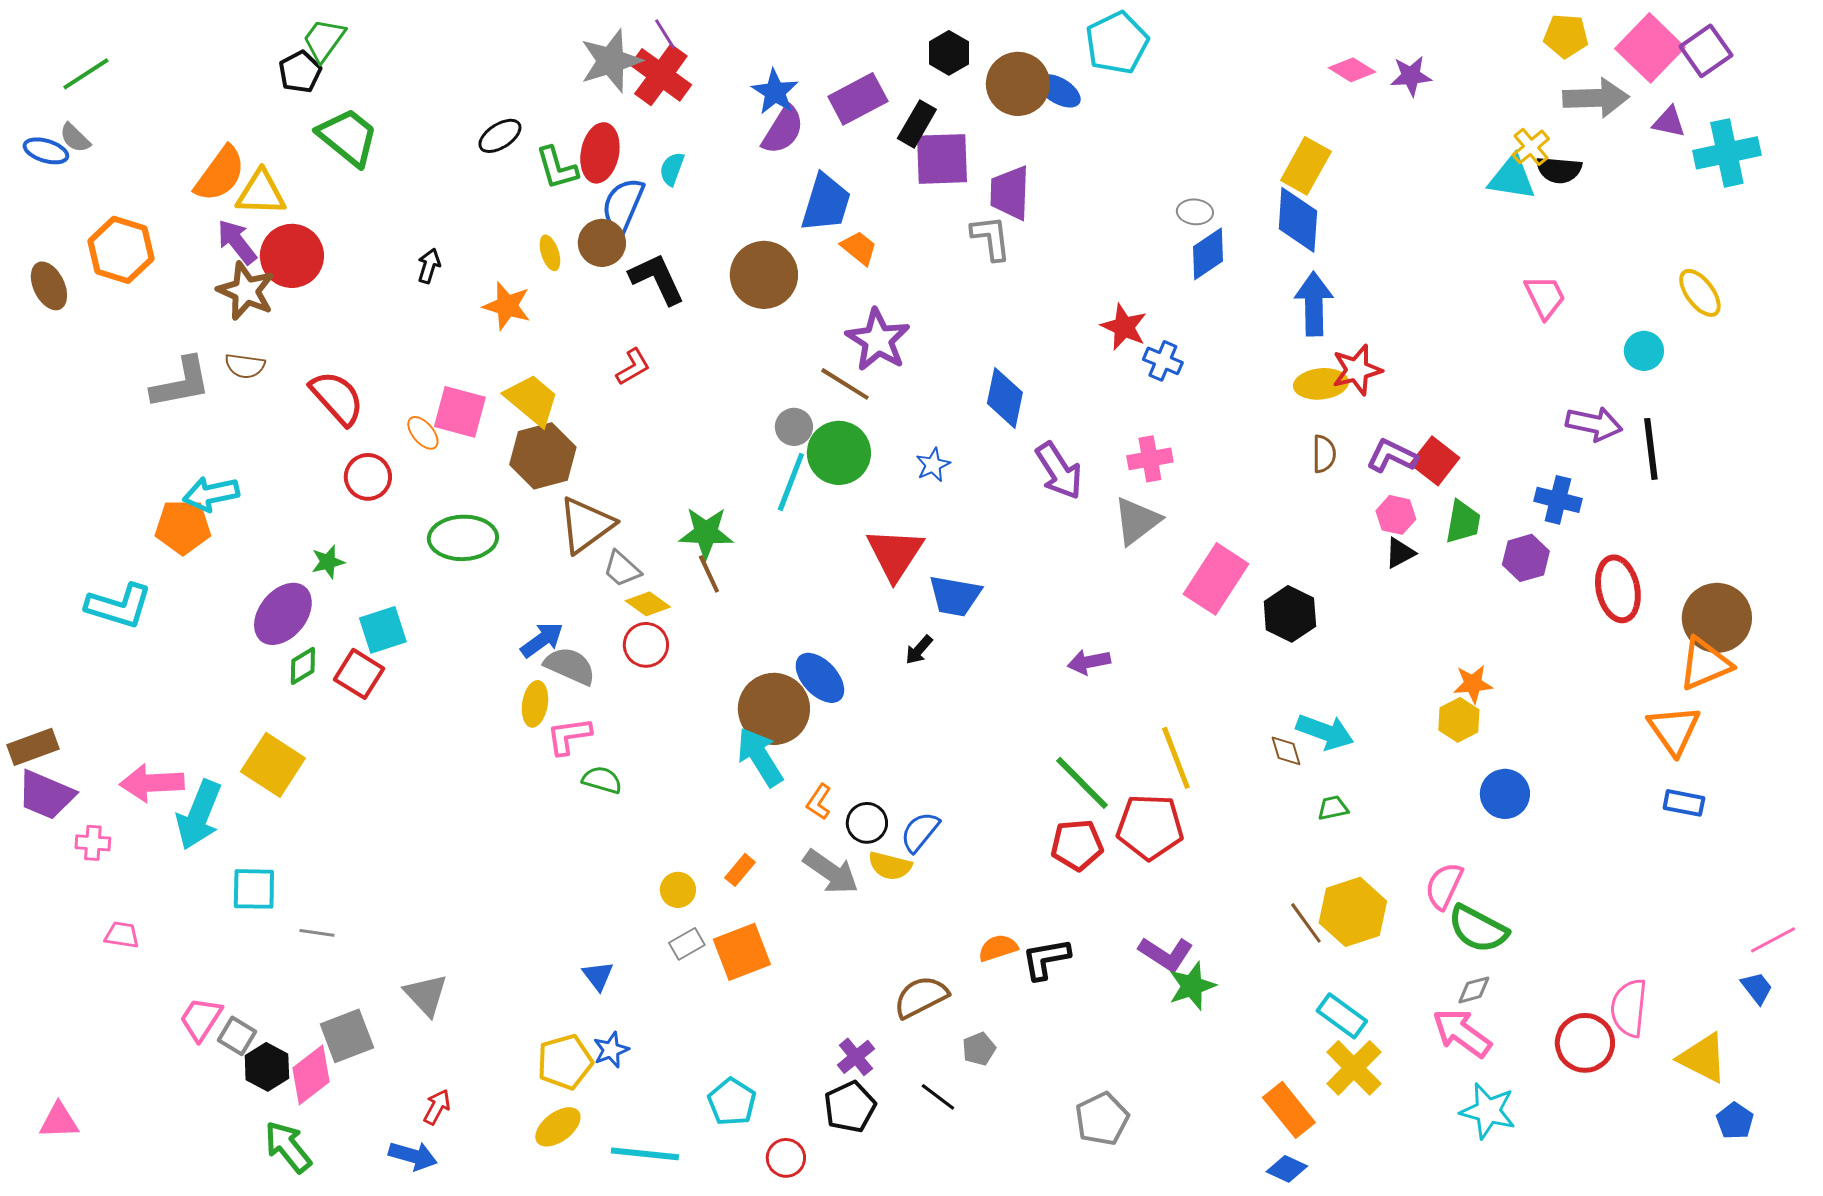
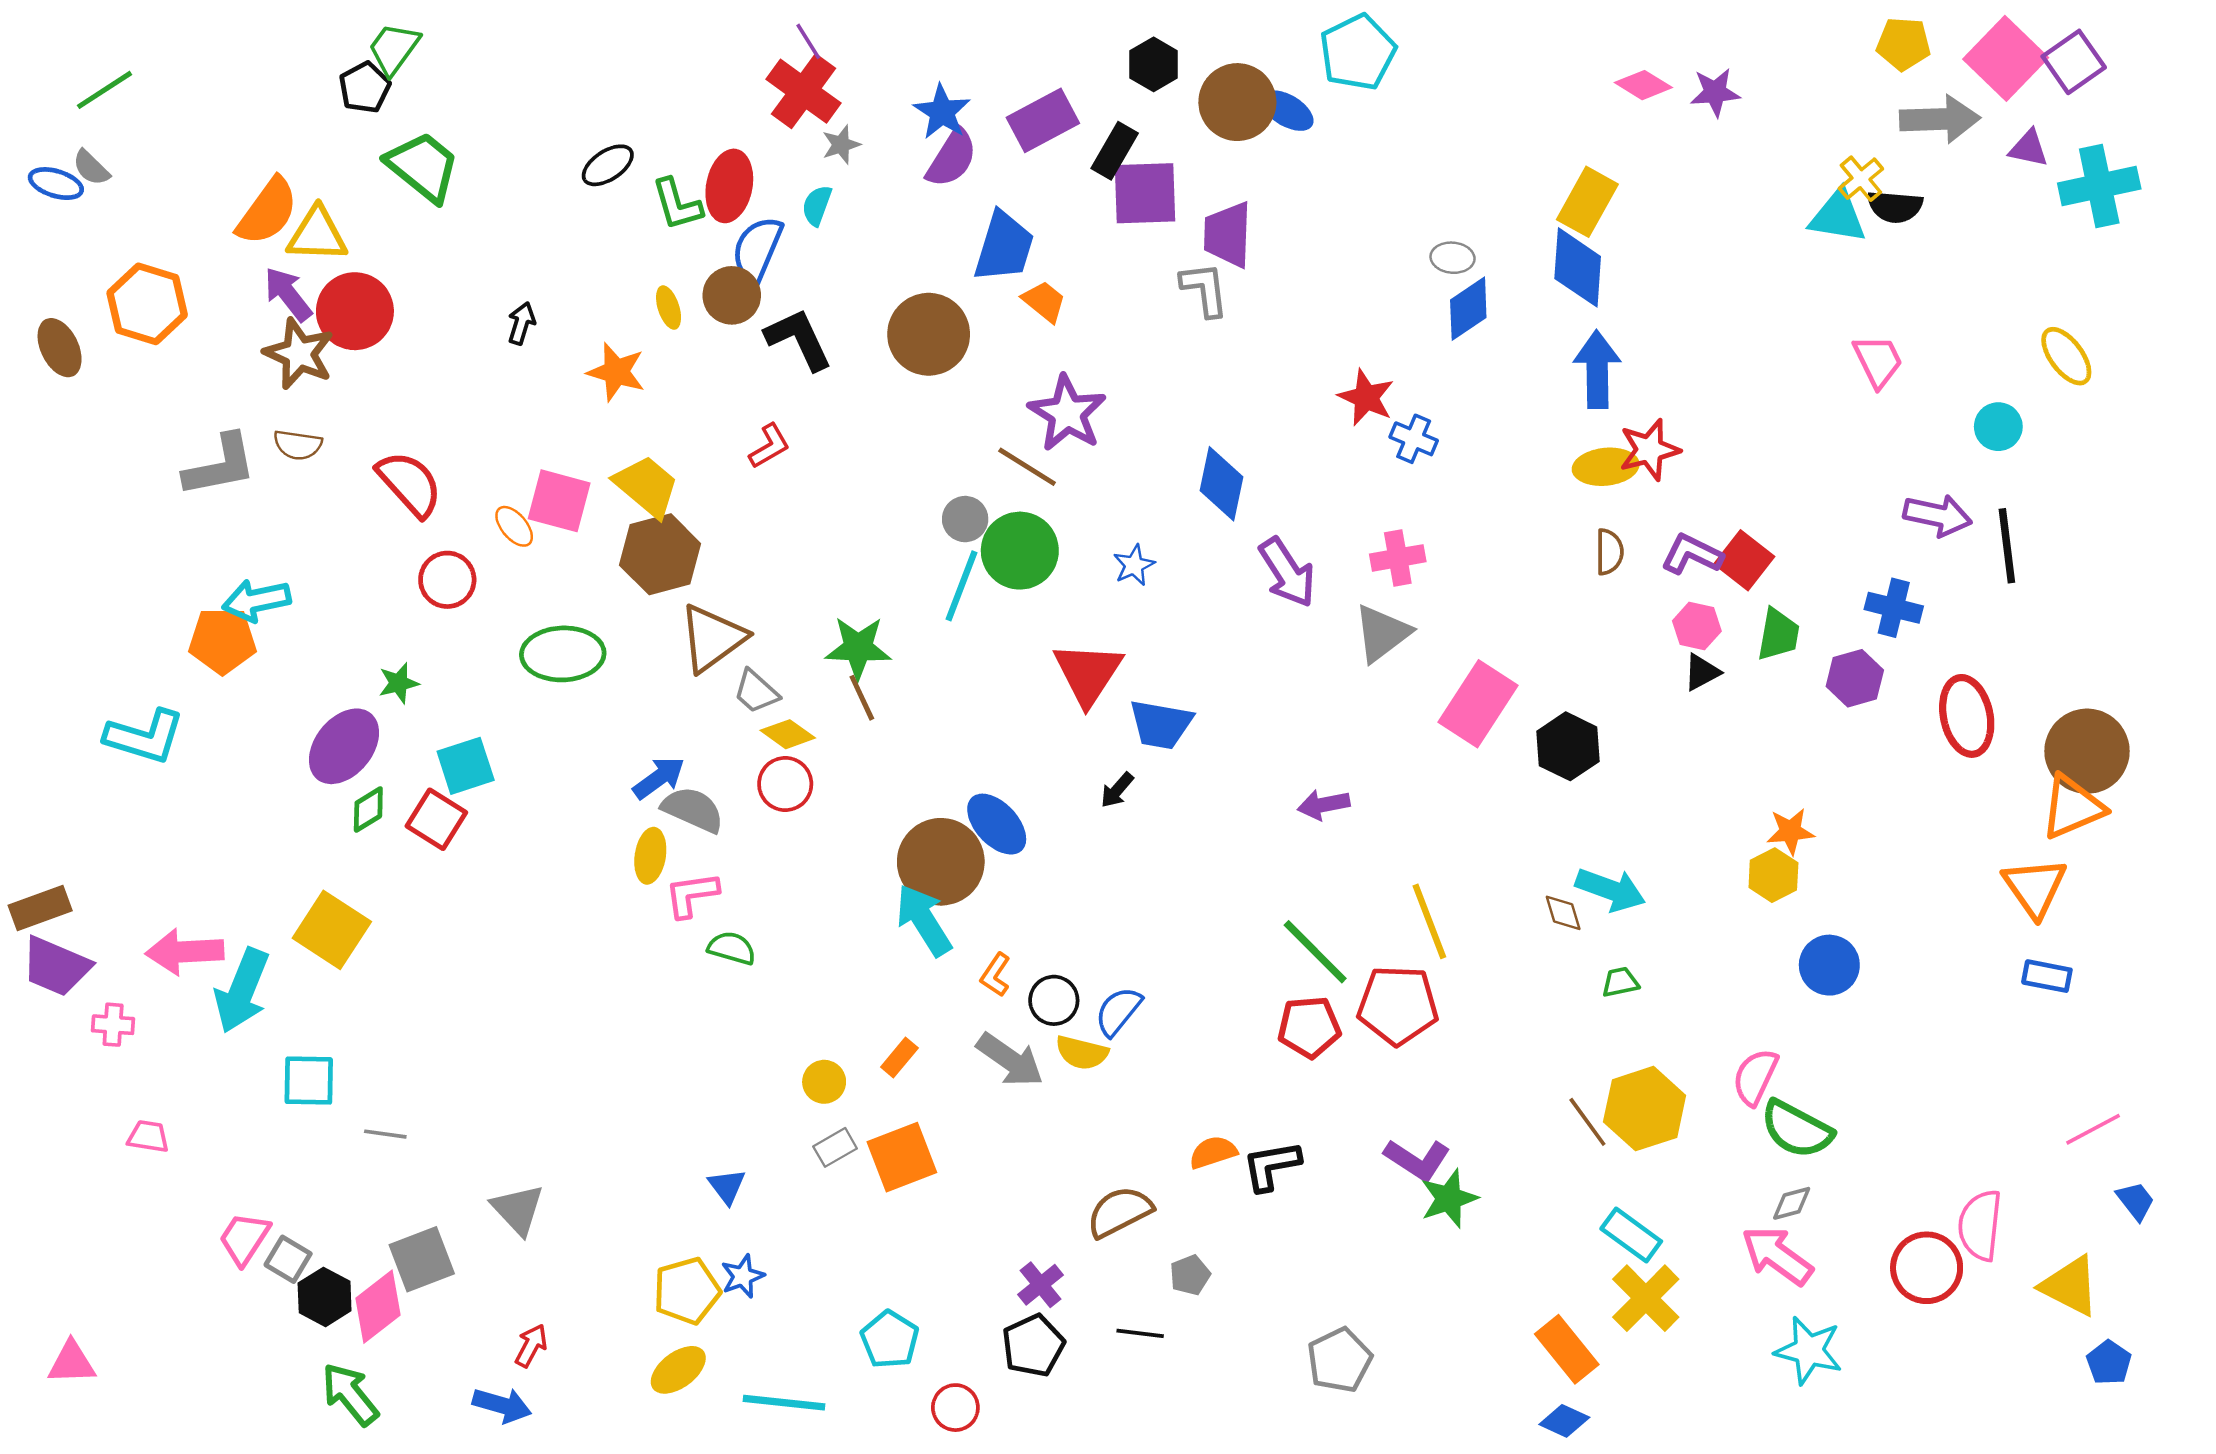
gray star: (611, 61) -> (841, 145), moved, size x0.5
pink line: (1773, 940) -> (2093, 1129), moved
black line: (938, 1097) -> (1140, 1333), turned -30

